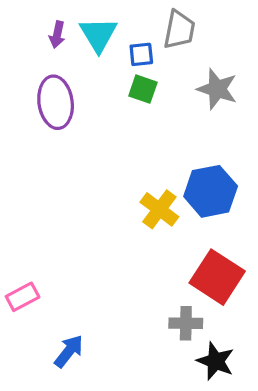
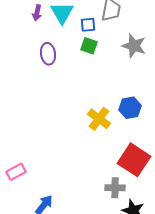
purple ellipse: (56, 102) -> (48, 54), moved, size x0.7
blue hexagon: (211, 191) -> (130, 108), size x0.7

